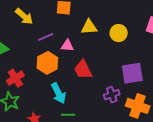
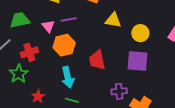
pink triangle: (67, 46) -> (48, 26), moved, turned 32
purple square: (132, 73) -> (138, 61), moved

